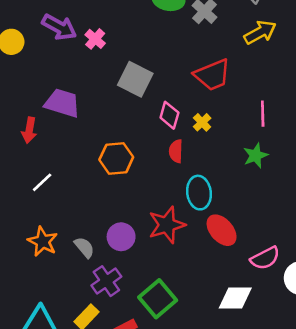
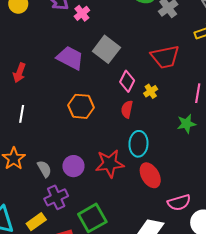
purple trapezoid: (62, 103) -> (70, 58), moved
white line: (42, 182) -> (22, 114), turned -48

